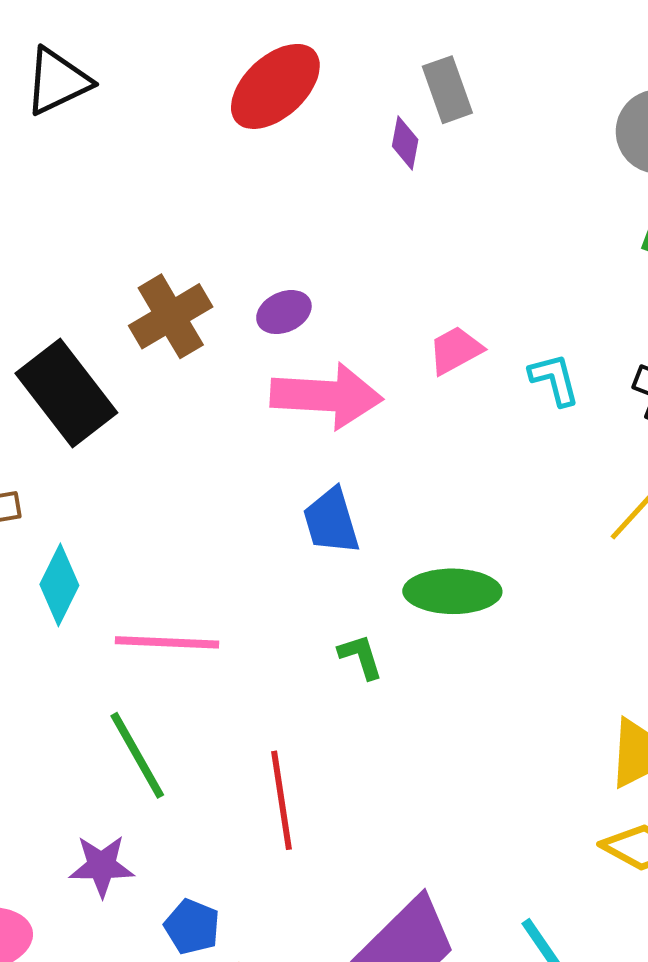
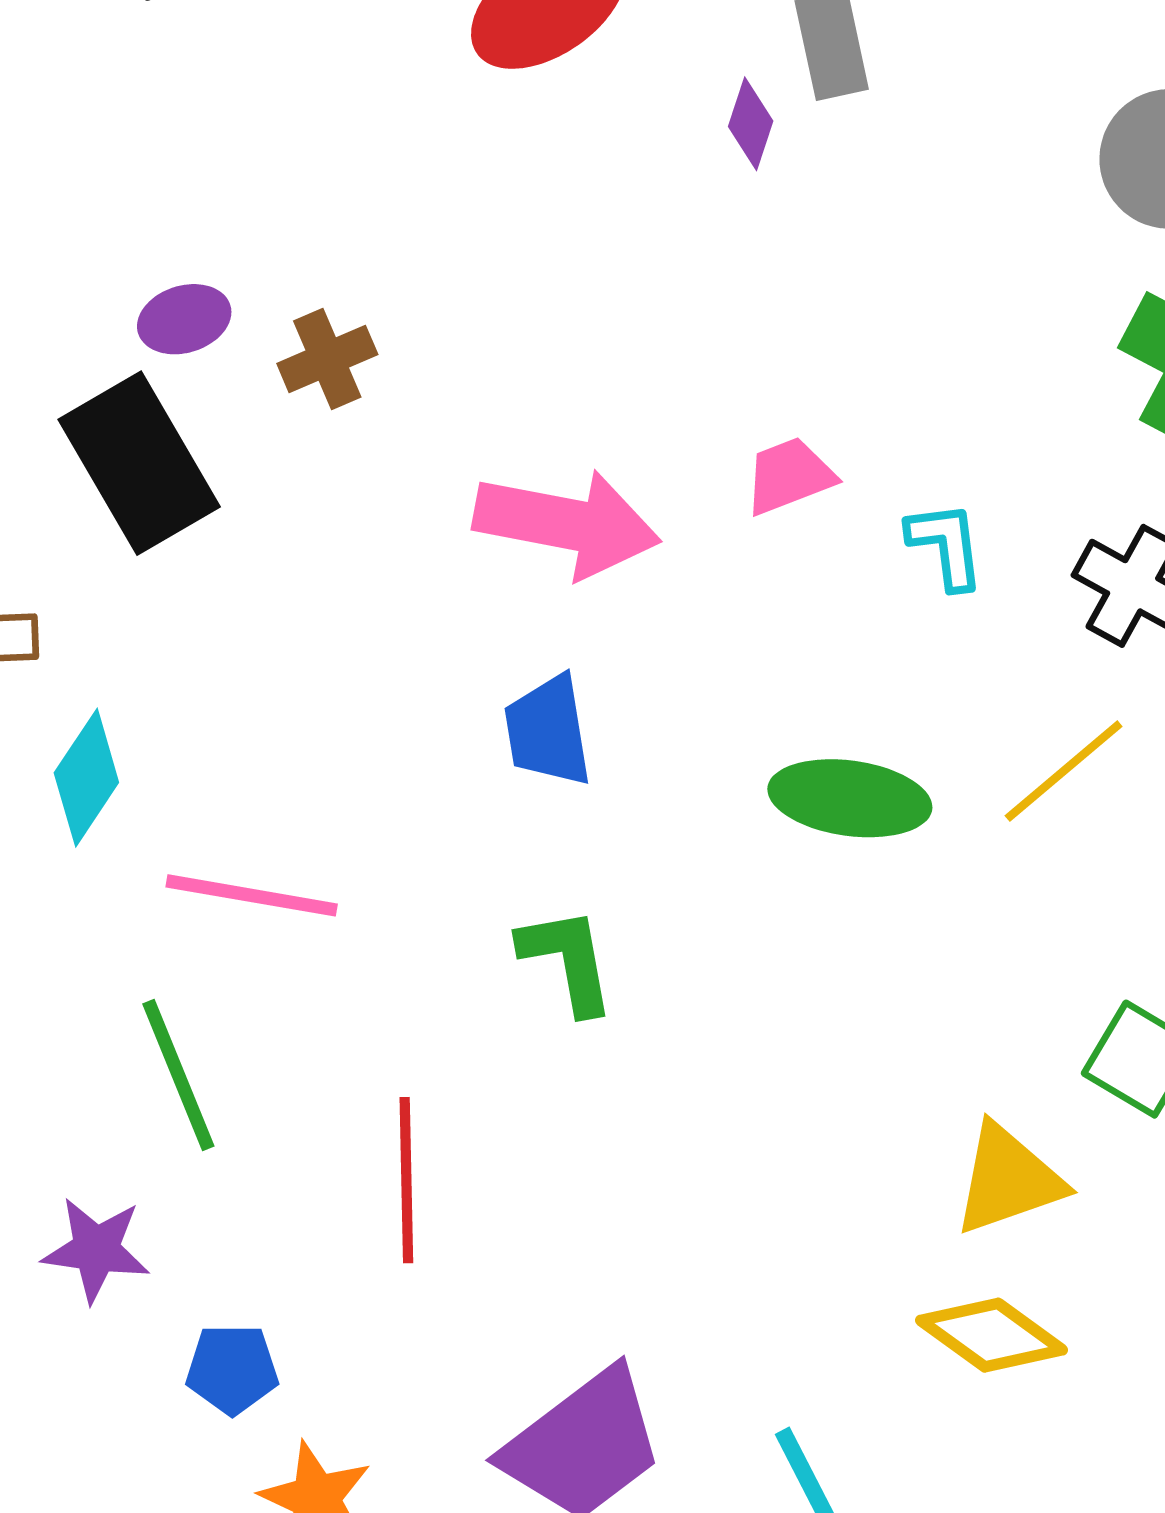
purple ellipse: (284, 312) -> (184, 319), moved
brown cross: (171, 316) -> (327, 359), size x0.7
green ellipse: (452, 591) -> (850, 798), moved
green L-shape: (361, 657) -> (567, 960), size x1.4
blue pentagon: (192, 927) -> (232, 1369), turned -30

